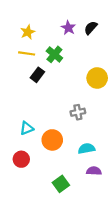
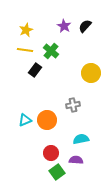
orange circle: (52, 140) -> (47, 120), moved
red circle: (21, 159) -> (51, 153), moved
purple semicircle: (94, 171) -> (76, 160), moved

